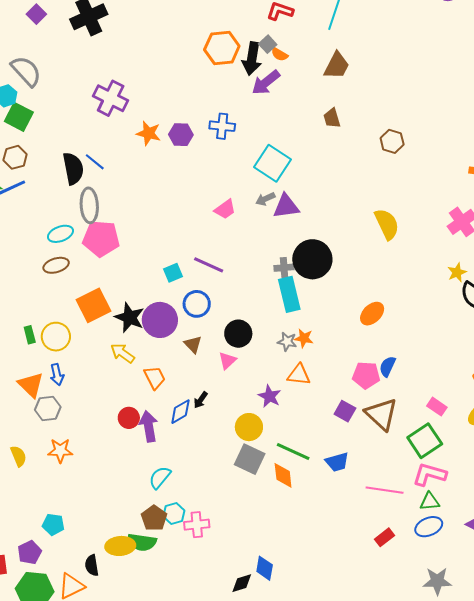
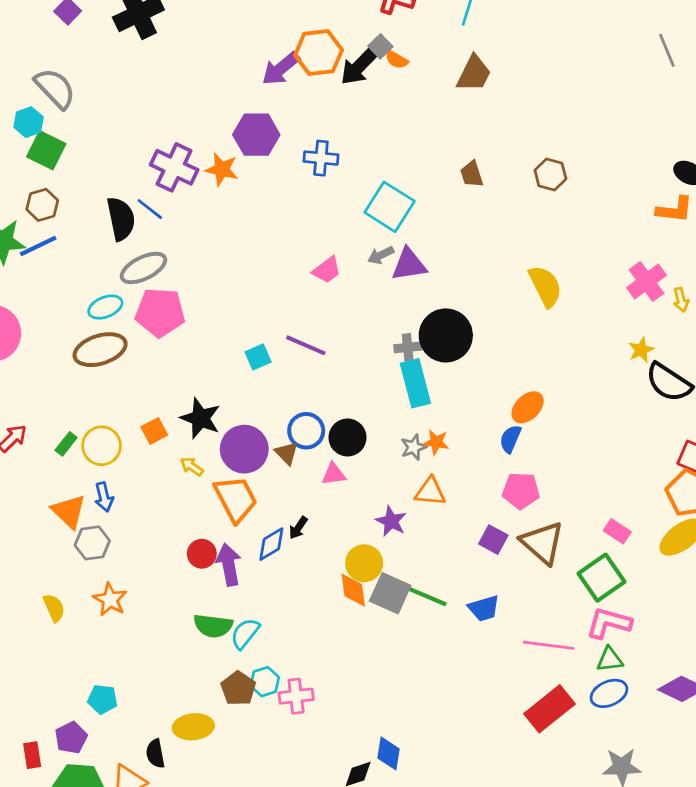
black arrow: (252, 59) -> (359, 66), turned 36
purple arrow: (266, 82) -> (281, 69), moved
purple cross: (111, 98) -> (174, 167), moved
brown trapezoid: (332, 118) -> (472, 174), moved
purple hexagon: (181, 135) -> (256, 135), moved, size x1.4
gray ellipse: (89, 205) -> (143, 268), turned 68
brown ellipse: (56, 265) -> (100, 350), size x1.5
blue circle: (197, 304) -> (306, 431), moved
orange square: (93, 305) -> (154, 431), moved, size x0.6
purple circle: (160, 320) -> (244, 449), moved
green rectangle: (30, 335) -> (66, 444), turned 54
gray star: (287, 342) -> (414, 447), turned -30
yellow arrow: (122, 353) -> (192, 467), size x0.7
pink triangle: (227, 361) -> (334, 474), turned 36
blue semicircle: (387, 366) -> (510, 439), moved
orange trapezoid: (155, 378) -> (236, 499), size x1.5
orange star: (60, 451) -> (110, 599), turned 30
gray square: (250, 459) -> (390, 593), moved
orange diamond: (283, 475) -> (353, 590), moved
red rectangle: (384, 537) -> (550, 709), size x1.8
green semicircle: (142, 542) -> (213, 626), moved

